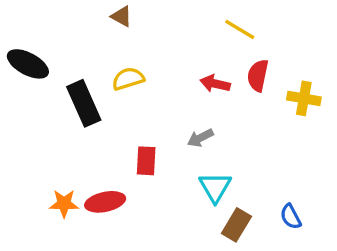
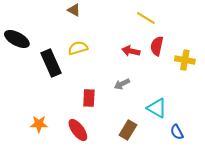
cyan triangle: (215, 187) -> (157, 108), moved, turned -30
red ellipse: (105, 202) -> (78, 130), moved, turned 65
brown rectangle: (236, 225) -> (128, 130), moved

